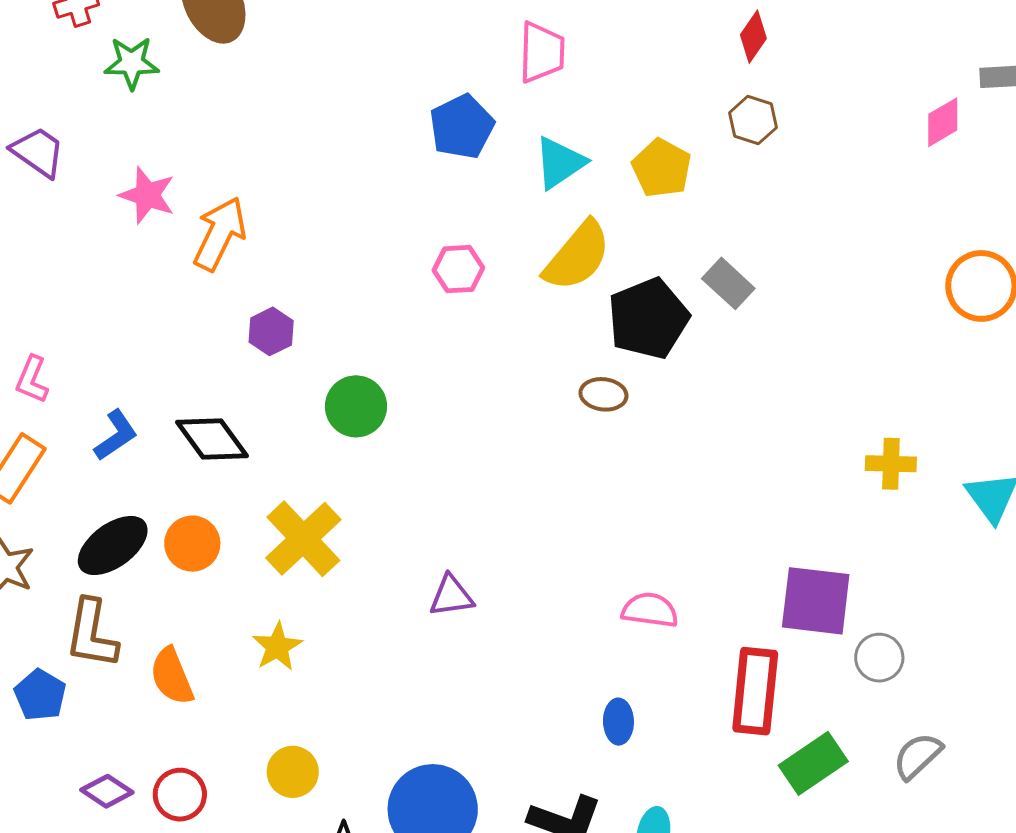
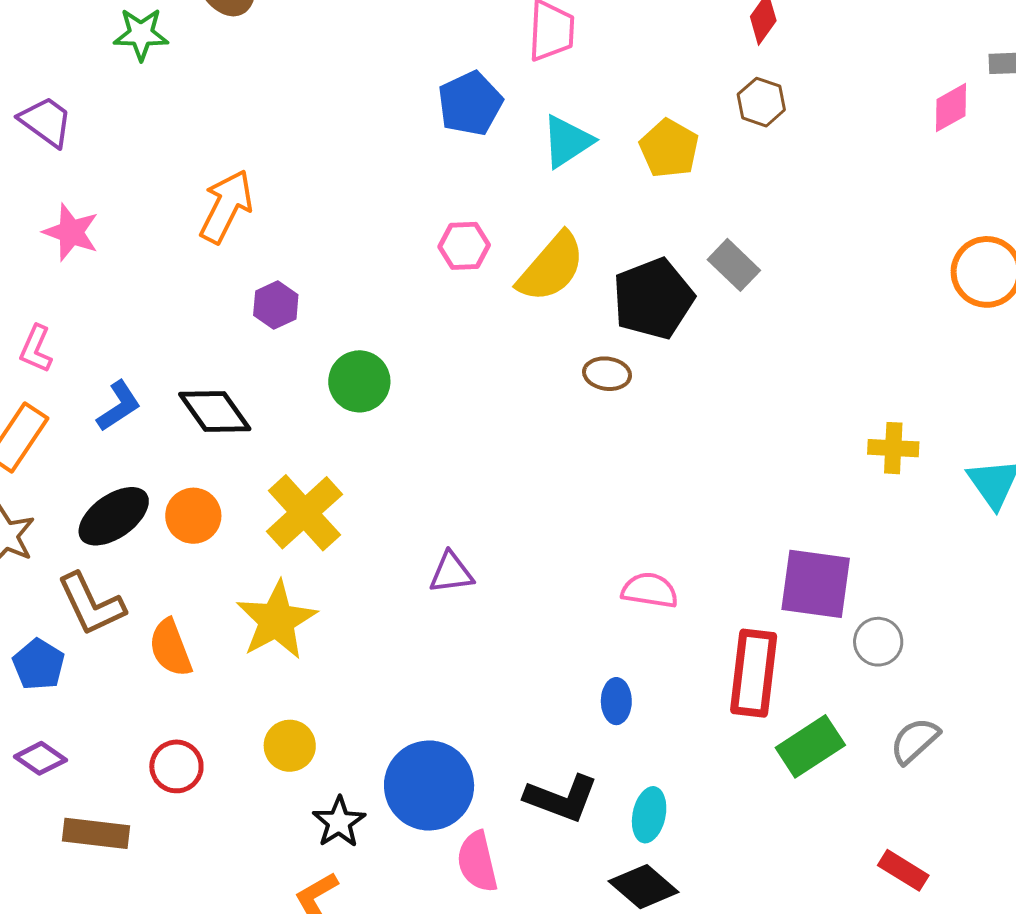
pink star: (147, 195) -> (71, 232), moved
yellow semicircle: (577, 256) -> (551, 267), moved
brown L-shape: (92, 634) -> (91, 604), turned -36
yellow star: (277, 647) -> (276, 620), size x1.6
purple diamond: (107, 791) -> (40, 758), moved

